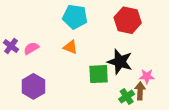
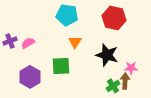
purple cross: (11, 46) -> (10, 41), turned 32
orange triangle: (70, 47) -> (75, 42), moved, turned 40
green square: (99, 74) -> (61, 66), moved

